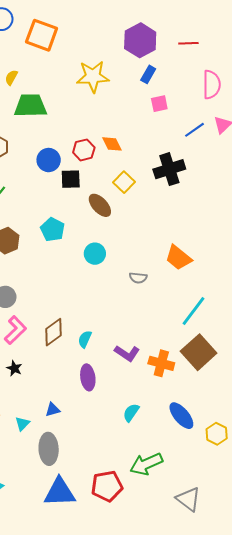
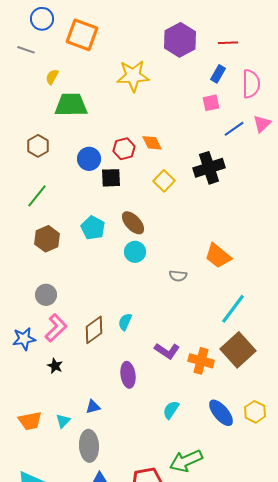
blue rectangle: (148, 74) -> (218, 74), moved
pink square: (159, 104) -> (211, 103), moved
brown ellipse: (100, 205) -> (133, 223), moved
cyan semicircle: (85, 339) -> (125, 322), moved
yellow hexagon: (217, 434) -> (255, 412), moved

